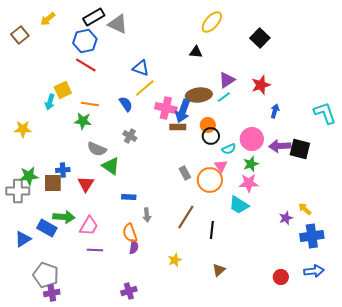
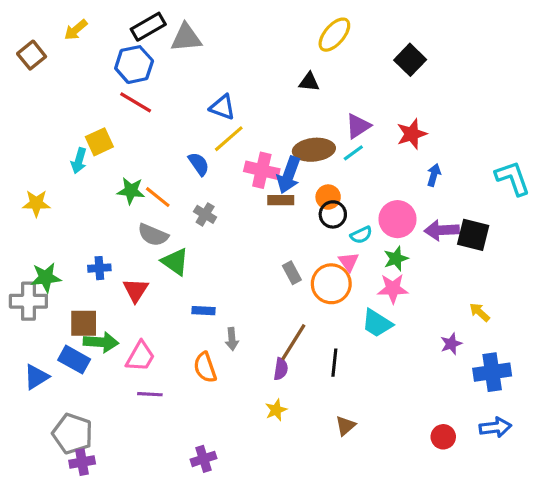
gray triangle: (118, 24) -> (186, 38), turned -30
orange line: (90, 104) -> (158, 197), moved, turned 30
brown square: (53, 183) -> (84, 323), moved
yellow arrow: (305, 209) -> (480, 312), moved
purple semicircle: (134, 247) -> (281, 369), moved

